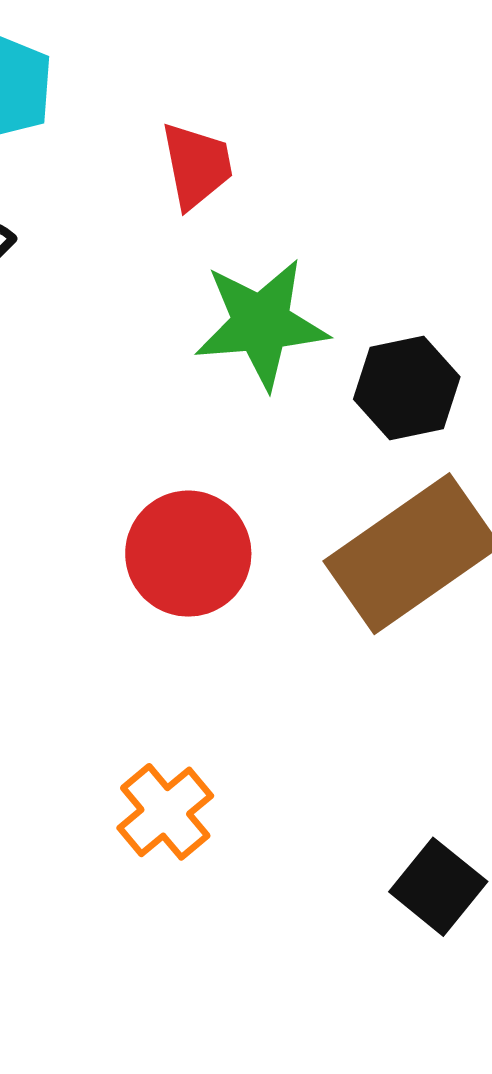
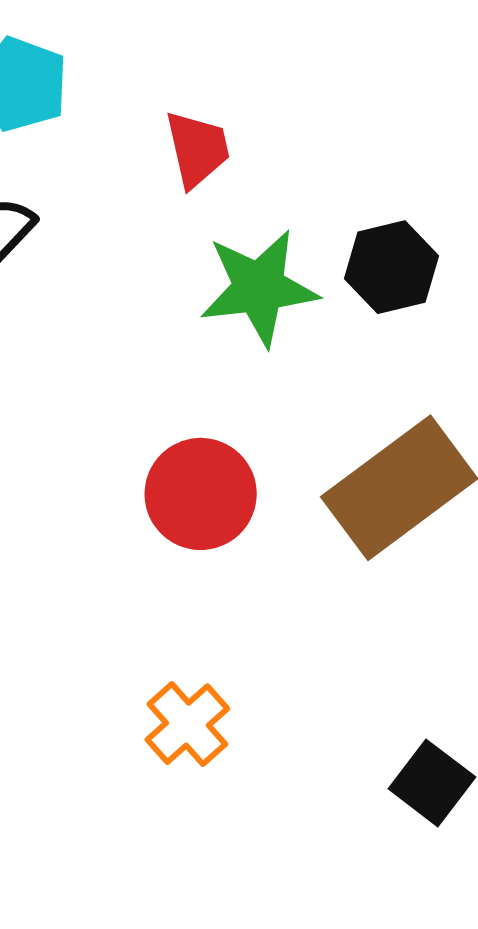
black hexagon: (407, 388) -> (391, 267), moved

